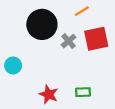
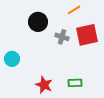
black circle: (42, 24) -> (38, 22), size x0.7
gray cross: (69, 41) -> (62, 37), turned -32

